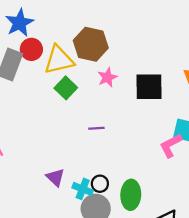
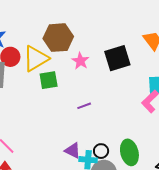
green square: (66, 88) -> (49, 80), turned -36
purple triangle: (55, 177) -> (73, 151), moved

